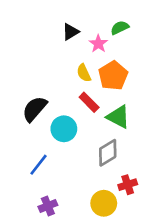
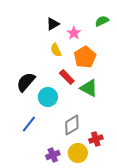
green semicircle: (120, 28) -> (102, 21), moved
yellow semicircle: (84, 73) -> (56, 50), moved
gray diamond: (108, 153) -> (72, 125), moved
purple cross: (48, 206) -> (53, 155), moved

